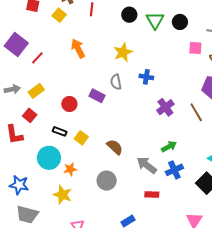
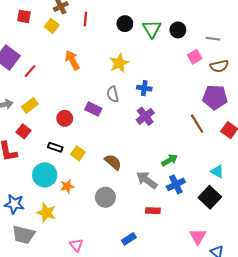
pink square: (195, 48) -> (195, 57), turned -32
purple cross: (165, 107) -> (145, 116), moved
yellow star: (63, 195) -> (46, 213), moved

